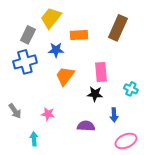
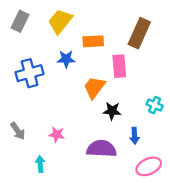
gray rectangle: (28, 35) -> (20, 21), moved
pink rectangle: (101, 72) -> (119, 66), moved
orange trapezoid: (65, 76) -> (94, 87), moved
purple semicircle: (86, 126) -> (101, 149), size x1.4

